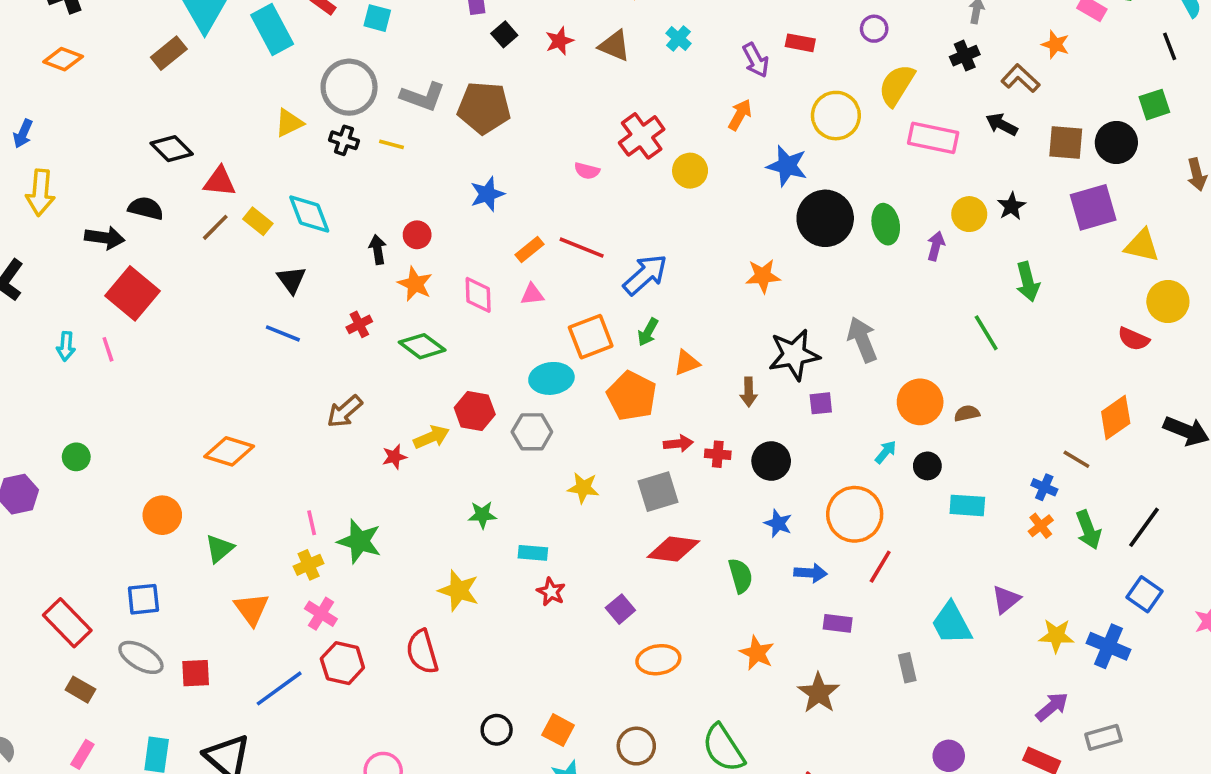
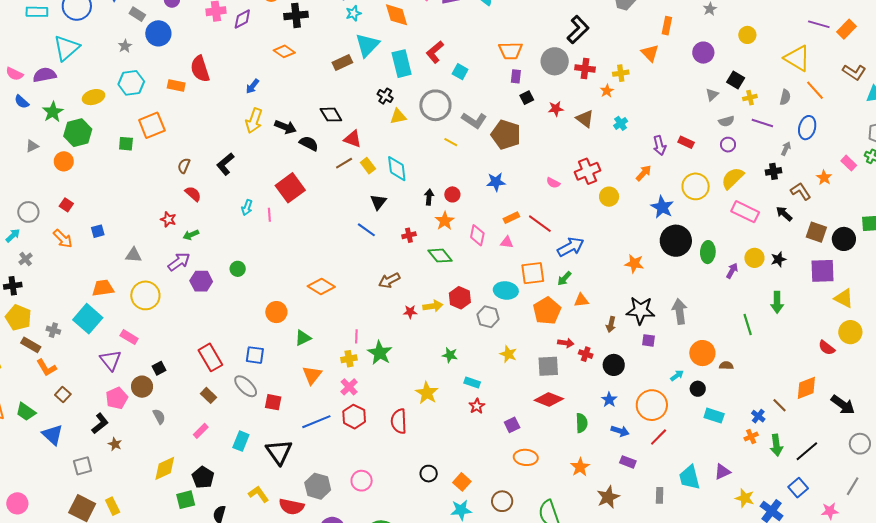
black cross: (344, 140) -> (385, 96), moved
black arrow: (105, 238) -> (285, 127), moved

